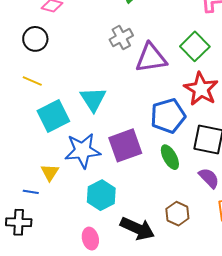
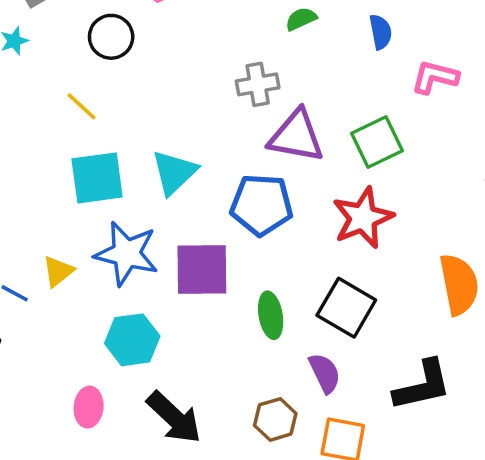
blue pentagon: (168, 116) -> (261, 205), moved
brown hexagon: (177, 214) -> (275, 419), moved

